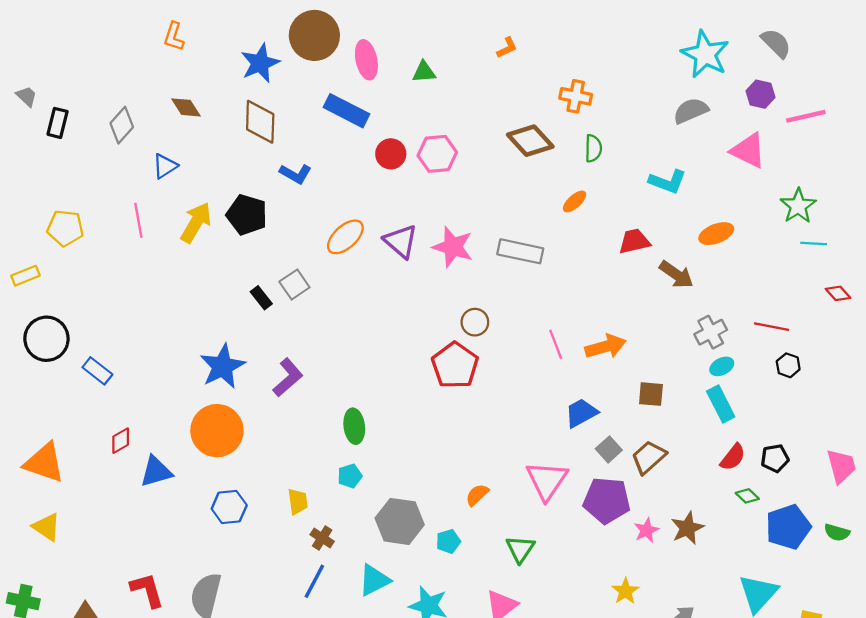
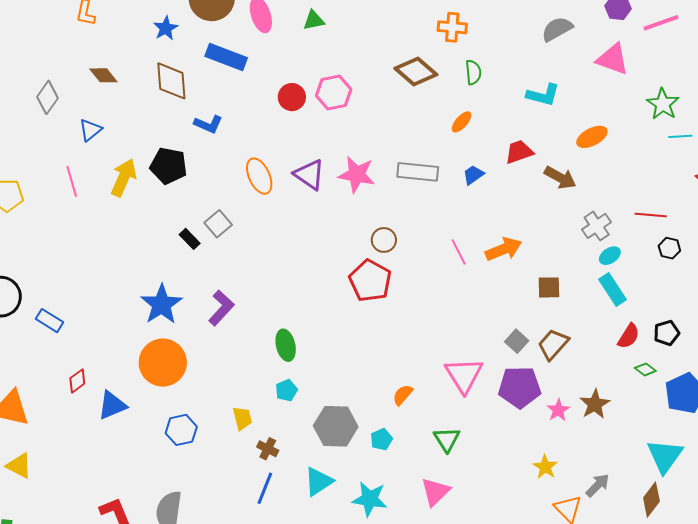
blue star: (260, 63) -> (166, 28), size x0.7
blue rectangle: (346, 111) -> (226, 57), moved
orange ellipse: (345, 237) -> (259, 176), turned -66
blue trapezoid: (581, 413) -> (473, 175), moved, size x0.7

